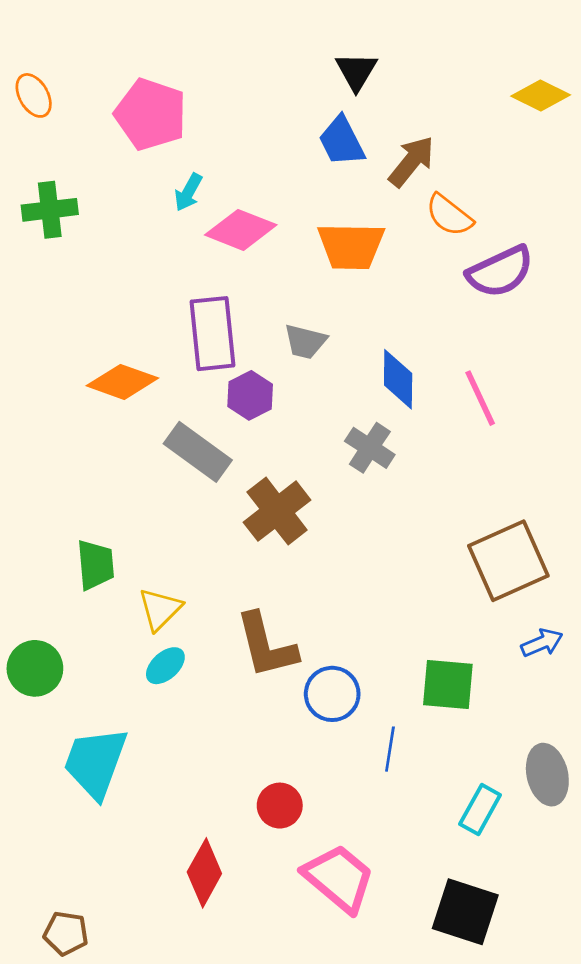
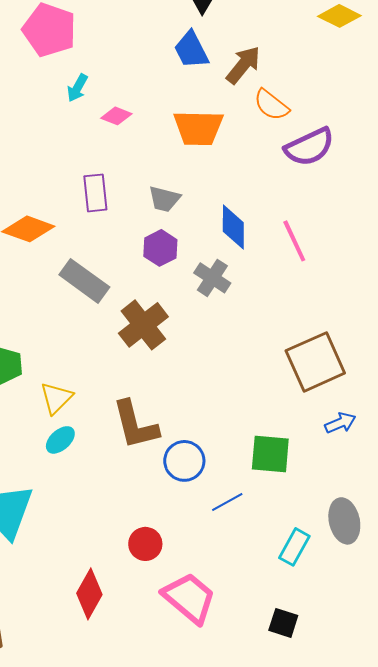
pink diamond: (241, 230) -> (116, 116), size x0.6
purple rectangle: (212, 334) -> (95, 193), size x0.7
purple hexagon: (250, 395) -> (160, 248), moved
blue line: (390, 749) -> (227, 502), turned 52
black square: (465, 912) -> (283, 623), size x0.6

